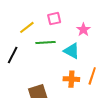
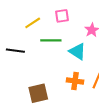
black line: (13, 55) -> (15, 51), turned 66

